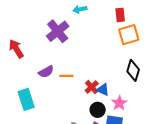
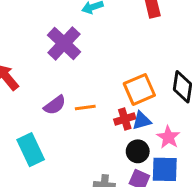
orange square: (129, 35) -> (139, 89), moved
red cross: (92, 87) -> (125, 119), turned 32
blue triangle: (103, 90) -> (142, 121), turned -32

